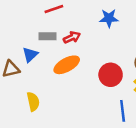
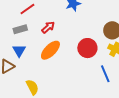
gray rectangle: (47, 36) -> (20, 29), moved

